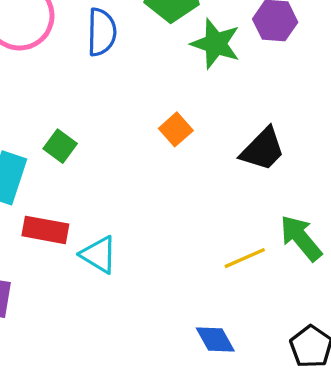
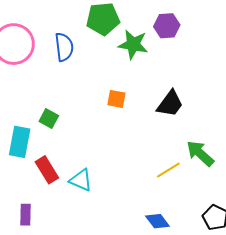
orange square: (176, 129) -> (116, 99), turned -30
red rectangle: (45, 230) -> (47, 170), turned 56

